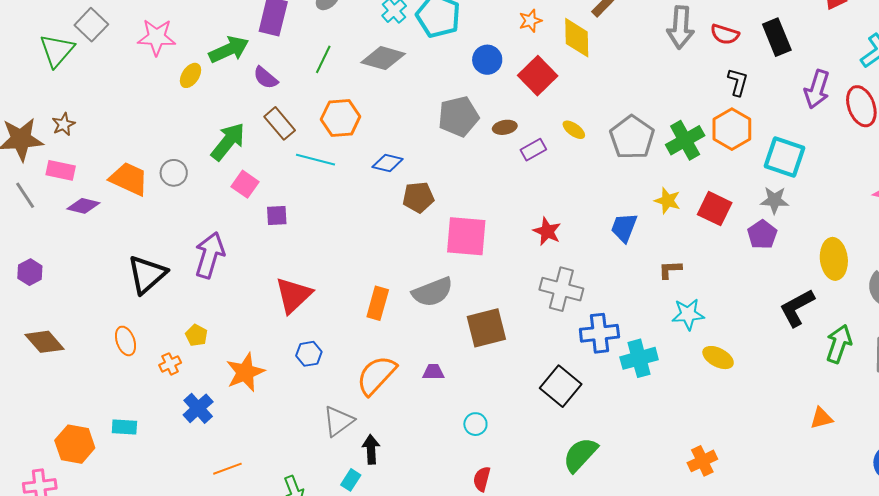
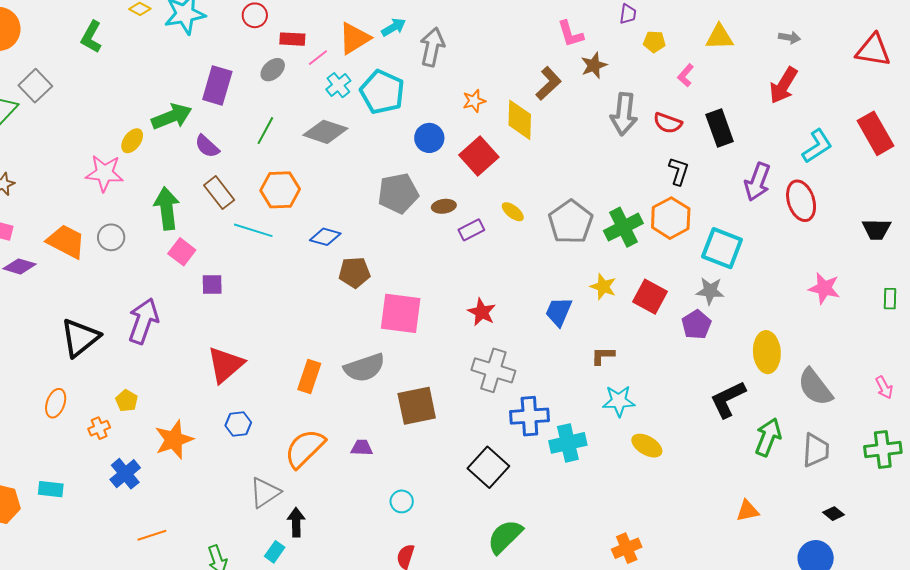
pink star: (157, 37) -> (104, 173), moved
green arrow: (228, 142) -> (167, 208), turned -48
orange ellipse: (126, 341) -> (56, 403), turned 36

